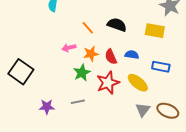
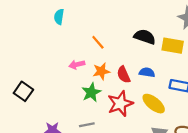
black semicircle: (117, 25) -> (145, 37), moved
black square: (21, 72) -> (23, 91), size x0.7

